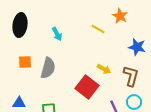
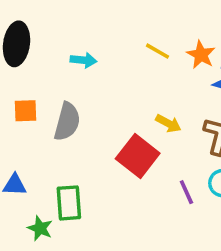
orange star: (120, 16) -> (201, 55), moved
cyan arrow: (57, 34) -> (83, 60), turned -56

